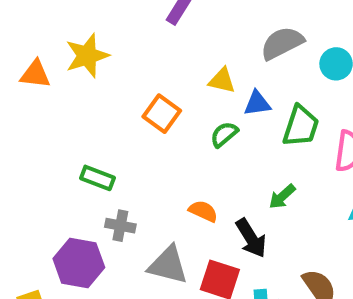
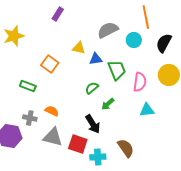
green trapezoid: (301, 126) -> (117, 70), turned -40
green semicircle: (224, 134) -> (92, 88), moved
green rectangle: (97, 178) -> (28, 86), moved
orange semicircle: (203, 211) -> (52, 111), moved

